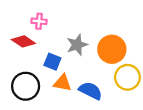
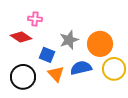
orange triangle: (63, 83) -> (56, 74), turned 36
blue semicircle: (91, 91) -> (81, 68), moved, turned -40

